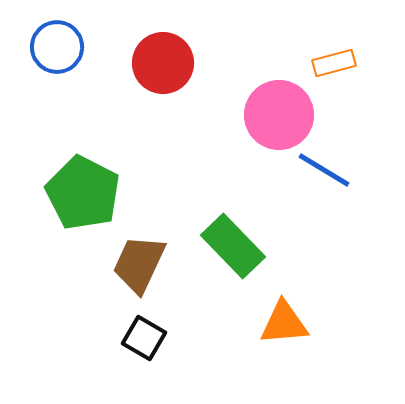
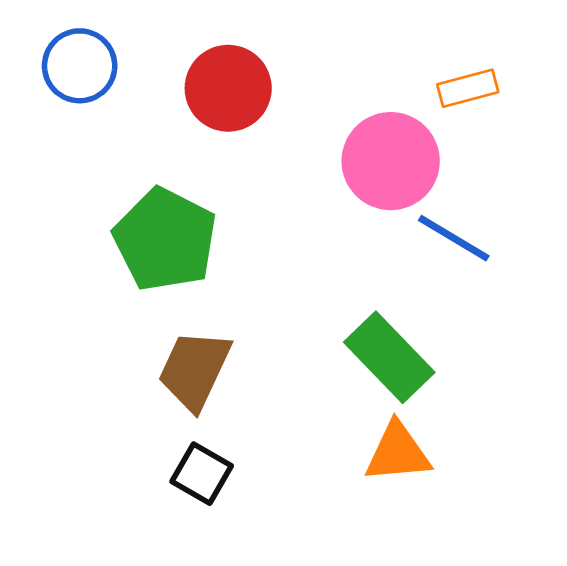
green pentagon: (83, 193) -> (165, 240), moved
green rectangle: (233, 246) -> (389, 357), moved

